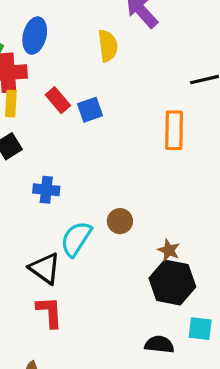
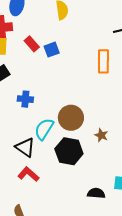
brown circle: (120, 221) -> (71, 118), size x1.6
black hexagon: (172, 283) -> (69, 151), moved
red L-shape: (50, 312) -> (28, 174), turned -45

